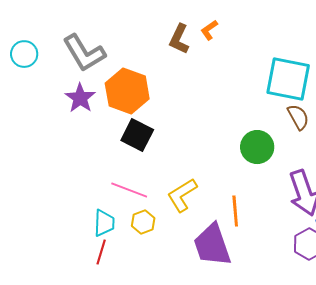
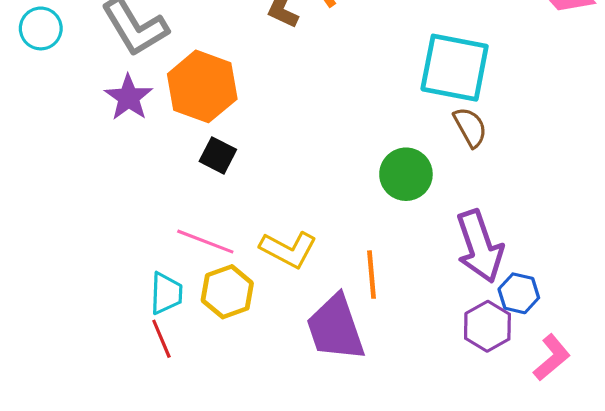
black square: (137, 135) -> (218, 155), size x0.7
yellow L-shape: (182, 195) -> (288, 249), turned -120
yellow hexagon: (143, 222) -> (227, 292), size x1.4
red line: (101, 252) -> (161, 339), turned -40

